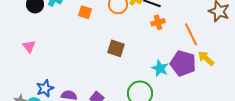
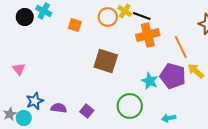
orange cross: (158, 22) -> (148, 35), size x1.6
pink triangle: (29, 46) -> (19, 69), moved
brown square: (116, 48) -> (106, 61), size x1.4

